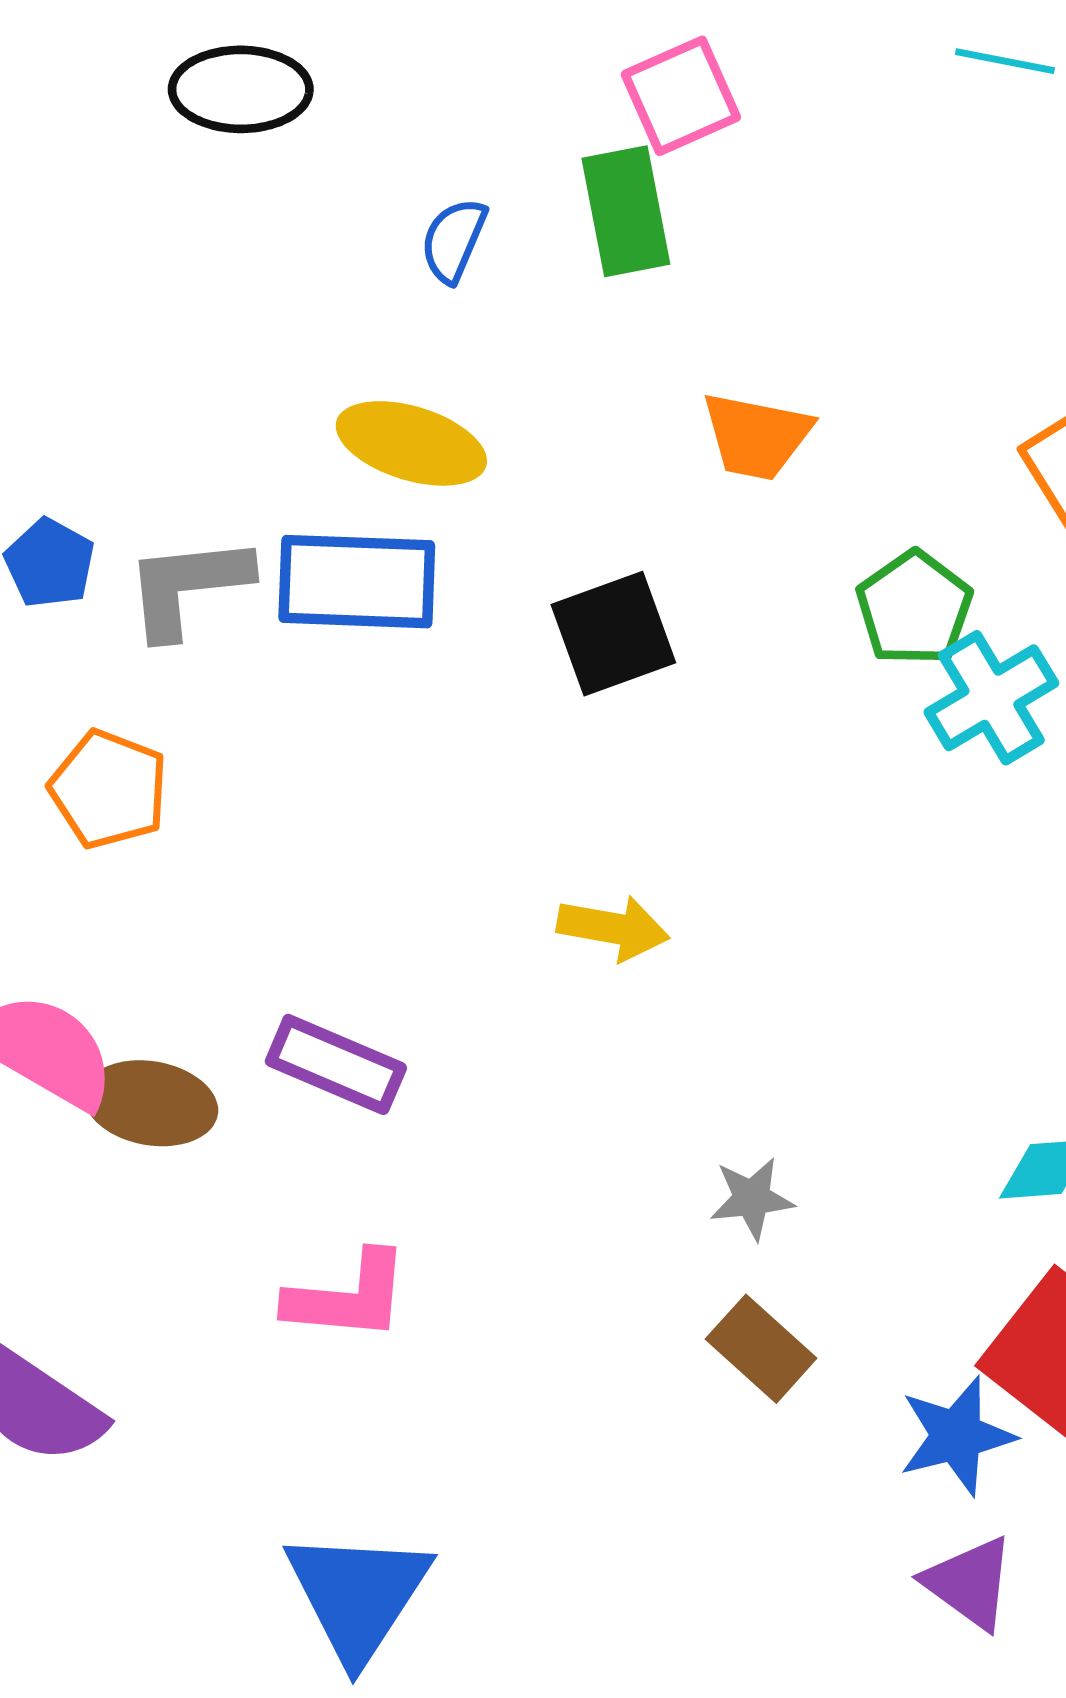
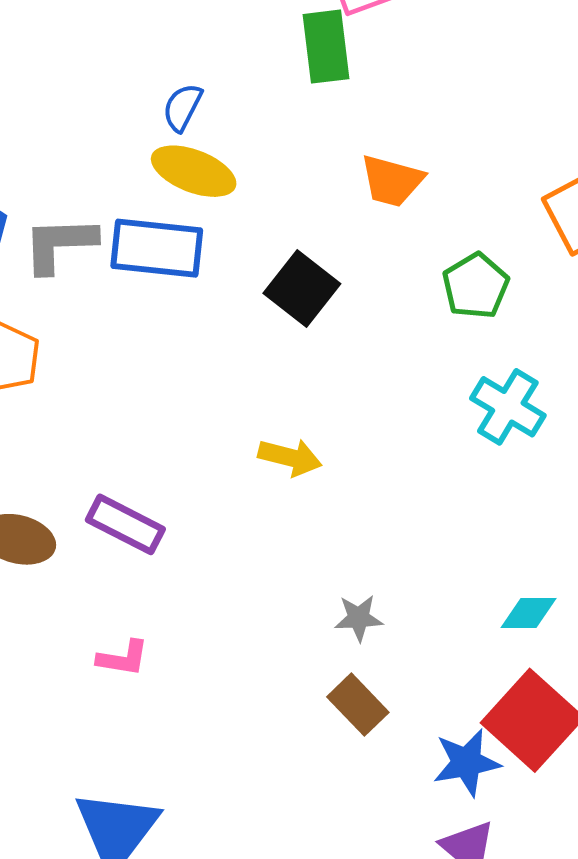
blue semicircle: (454, 240) -> (182, 107), moved
black square: (613, 634) -> (302, 288), turned -36
cyan cross: (991, 698) -> (508, 407), moved, turned -32
pink L-shape: (348, 1297) -> (123, 658), size x0.7

